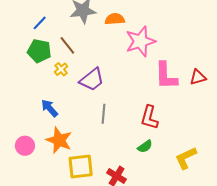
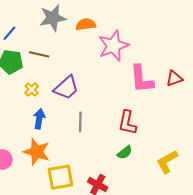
brown line: (67, 45) -> (39, 54), turned -36
yellow cross: (61, 69) -> (32, 90), moved
blue arrow: (49, 108) -> (39, 119), moved, turned 54

